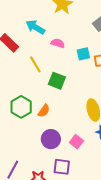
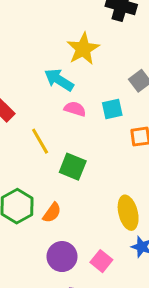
cyan arrow: (35, 27) -> (59, 80), moved
cyan square: (83, 54) -> (112, 109), moved

